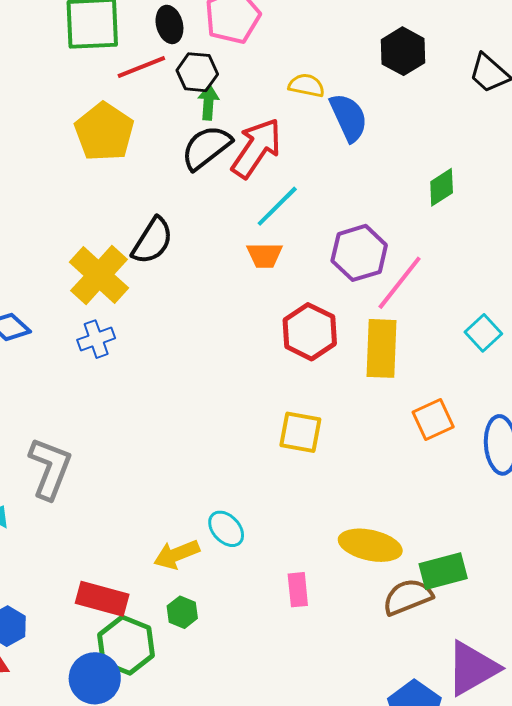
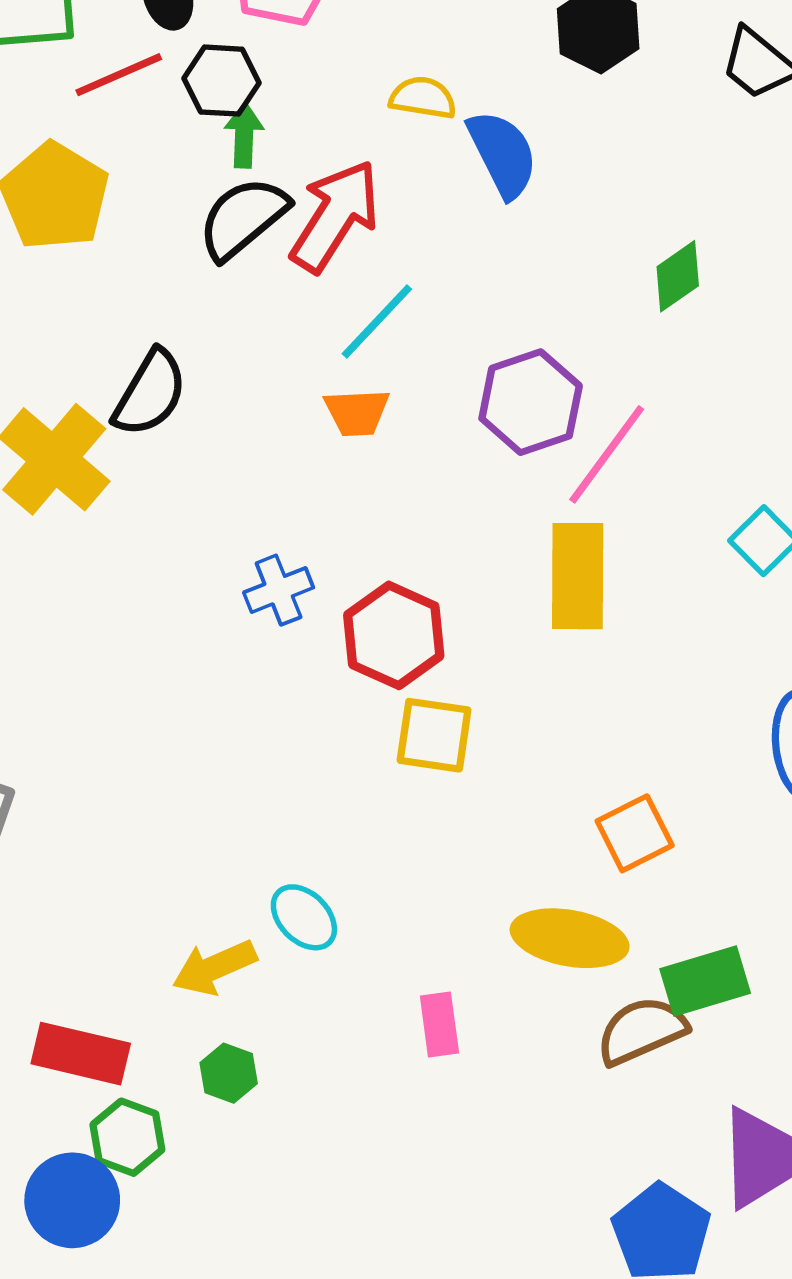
red hexagon: (310, 332) -> (394, 635), moved
blue cross: (96, 339) -> (279, 590), moved
orange square: (433, 420) -> (635, 833), moved
green hexagon: (126, 645) -> (127, 1137), size x0.7

